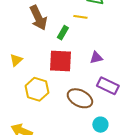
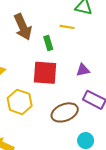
green rectangle: (63, 33) -> (48, 43), turned -48
brown ellipse: (80, 98) -> (65, 112), turned -50

